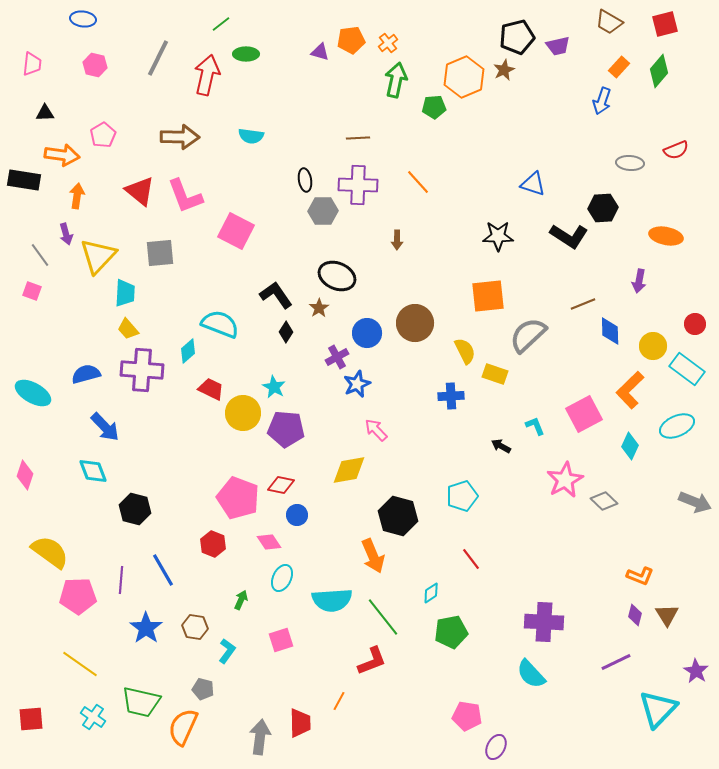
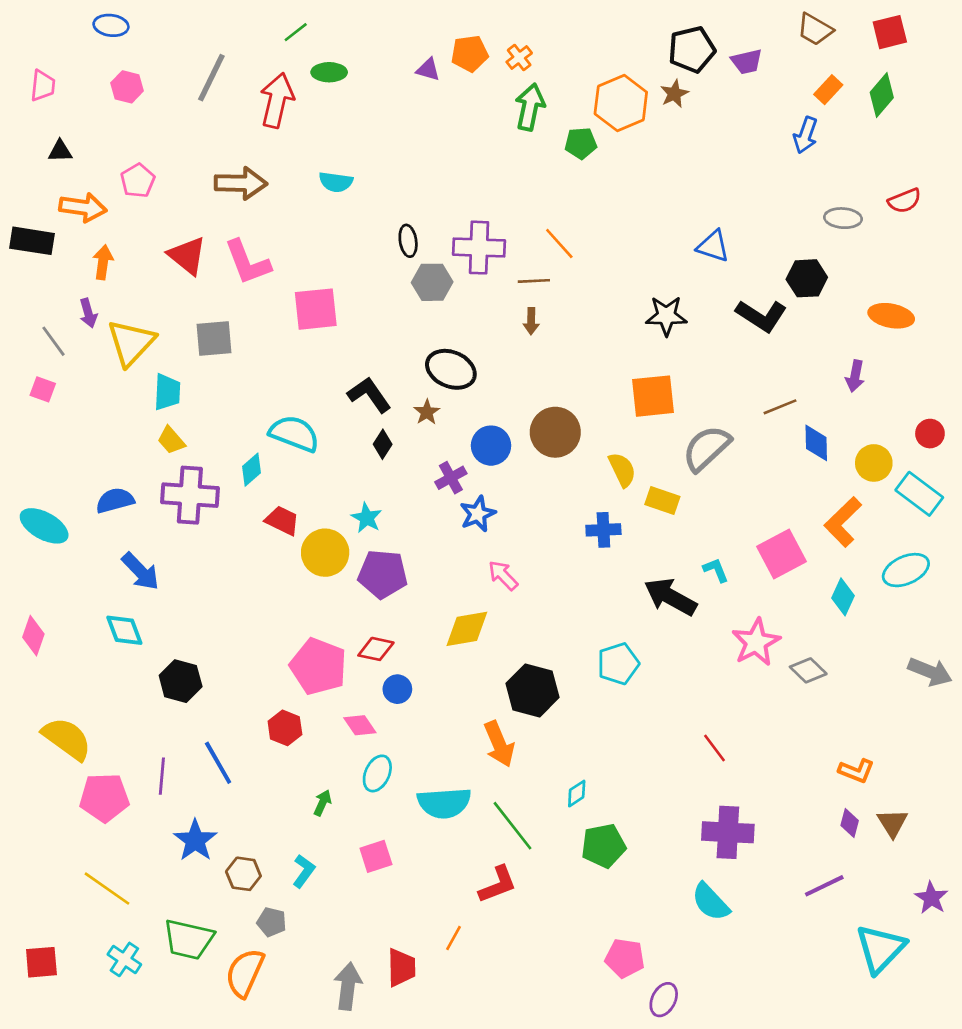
brown line: (358, 138) -> (534, 281), moved
pink square: (236, 231) -> (316, 309), turned -33
black arrow: (501, 446) -> (670, 597), size x2.0
red line: (471, 559) -> (715, 748), moved
brown hexagon: (195, 627) -> (243, 874), moved

